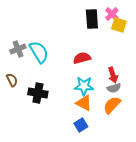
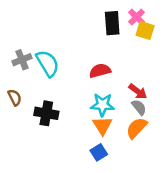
red arrow: (113, 75) -> (138, 91), turned -35
gray semicircle: (114, 88) -> (139, 107), turned -112
orange triangle: (84, 103) -> (102, 126), turned 30

